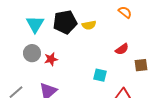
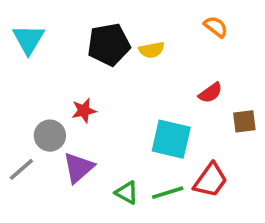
cyan triangle: (35, 24) -> (29, 39), moved
gray circle: (32, 53) -> (50, 136), moved
cyan square: (100, 75) -> (171, 139), size x1.6

